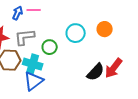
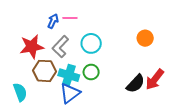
cyan circle: (76, 33) -> (91, 43), moved
gray L-shape: (25, 37) -> (60, 47), turned -40
green circle: (50, 47) -> (91, 72), moved

